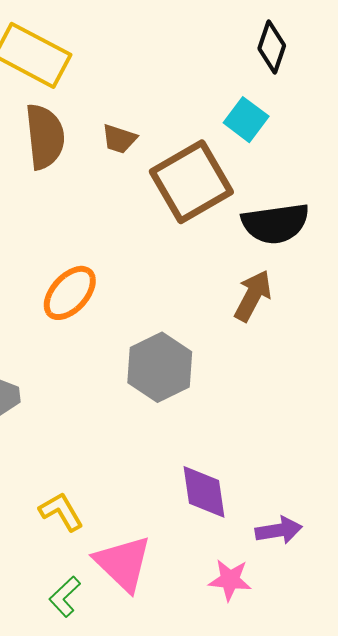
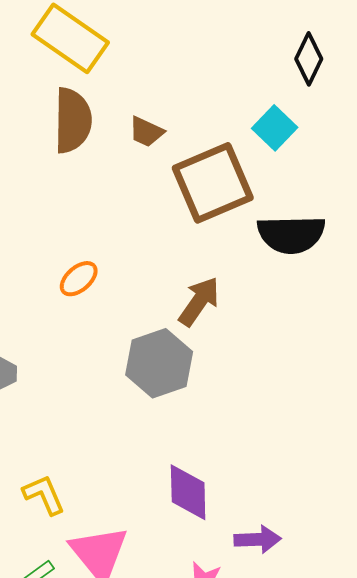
orange ellipse: (70, 293) -> (79, 279), size x0.7
brown arrow: (253, 296) -> (199, 301), moved

